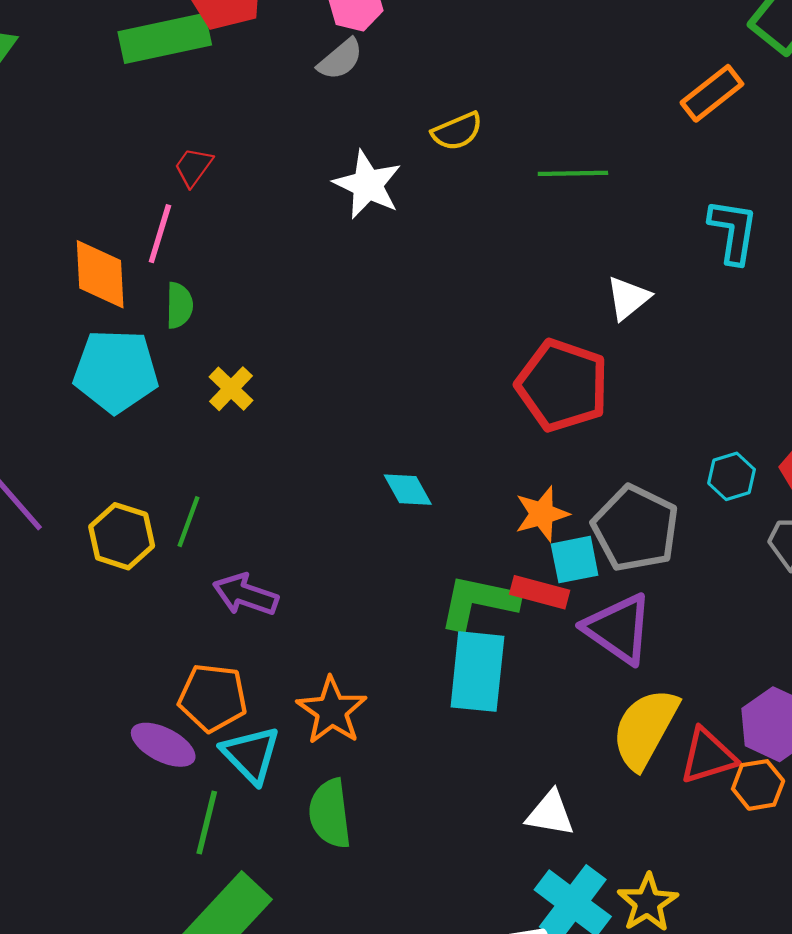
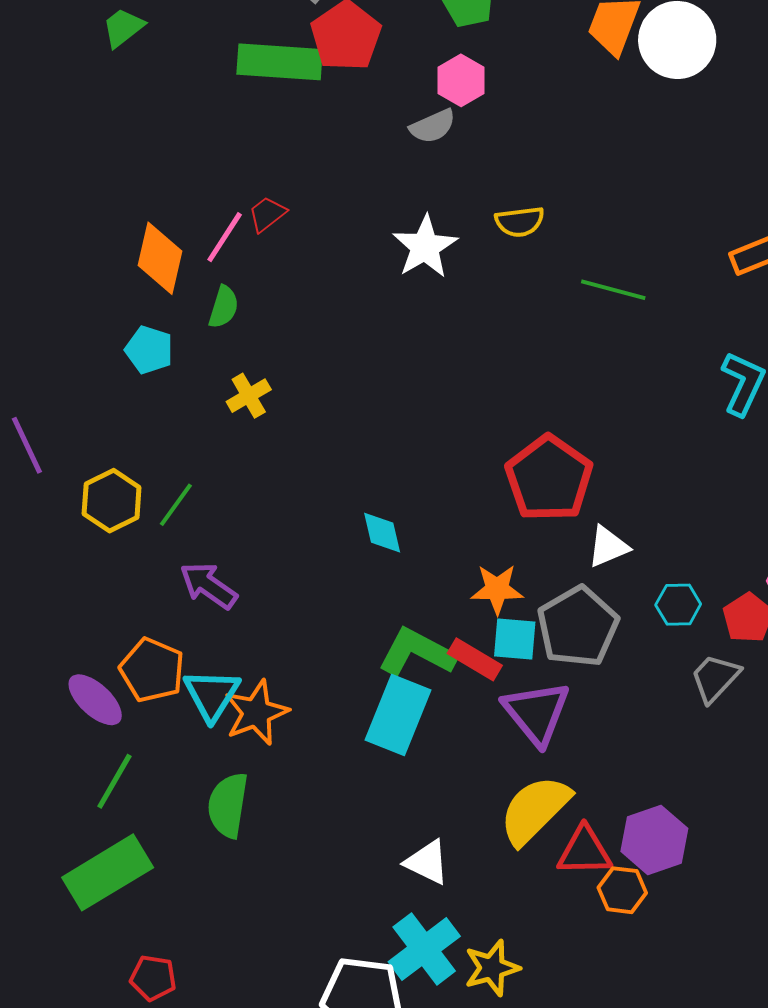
red trapezoid: (193, 167) -> (267, 214), moved
white triangle: (628, 298) -> (608, 547), moved
cyan pentagon: (116, 371) -> (149, 350), size x0.6
cyan triangle: (251, 755) -> (212, 695), moved

